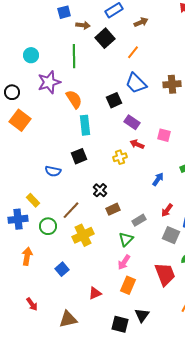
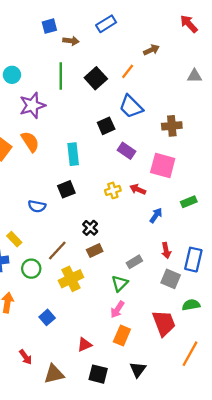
brown arrow: (141, 22) -> (151, 50), moved
black square: (105, 38) -> (96, 78), moved
brown cross: (172, 84) -> (172, 126), moved
orange semicircle: (74, 99) -> (30, 142), moved
pink square: (164, 135) -> (163, 165), size x1.6
red arrow: (137, 144) -> (138, 189), moved
brown rectangle: (113, 209) -> (95, 251), moved
red arrow: (167, 210) -> (166, 251), turned -48
red arrow: (32, 304) -> (26, 357), moved
black square: (120, 324) -> (98, 374), moved

